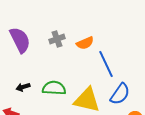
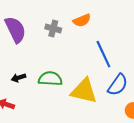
gray cross: (57, 39) -> (53, 29), turned 35
orange semicircle: (85, 43) -> (82, 20), moved

